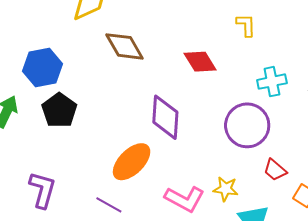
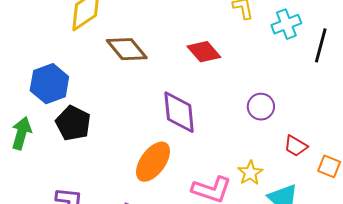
cyan cross: (272, 82) -> (286, 24), moved
purple circle: (247, 125) -> (261, 107), size x0.6
yellow star: (226, 189) -> (250, 173), turned -30

